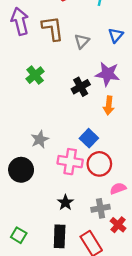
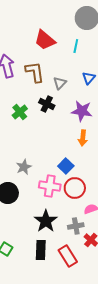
black cross: (81, 87) -> (47, 104), moved, turned -35
black star: (65, 202) -> (46, 221), size x1.6

